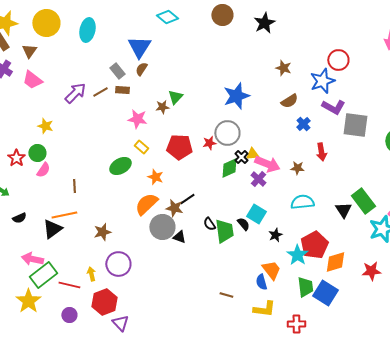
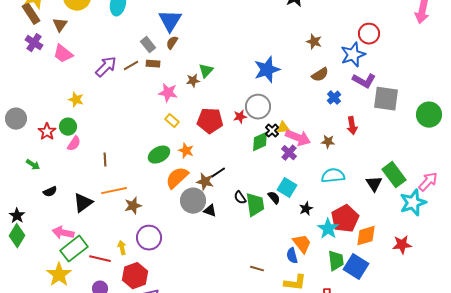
green ellipse: (120, 166) -> (159, 155), moved
orange line: (64, 215) -> (114, 191), moved

